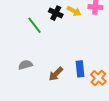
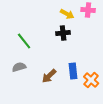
black cross: (56, 13) -> (63, 33), moved, turned -32
green line: (34, 25) -> (24, 41), moved

